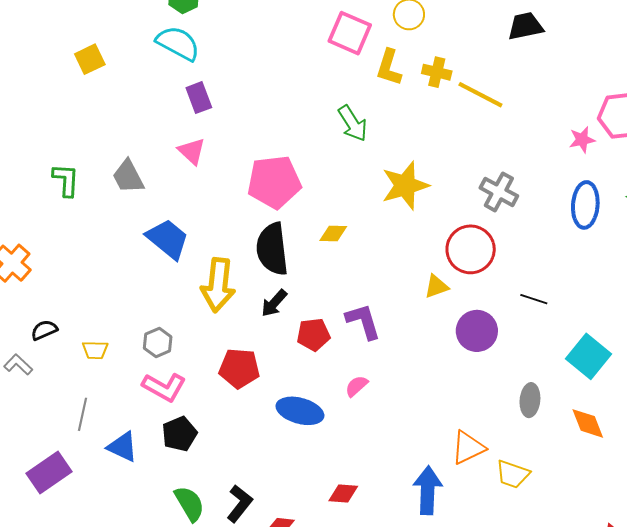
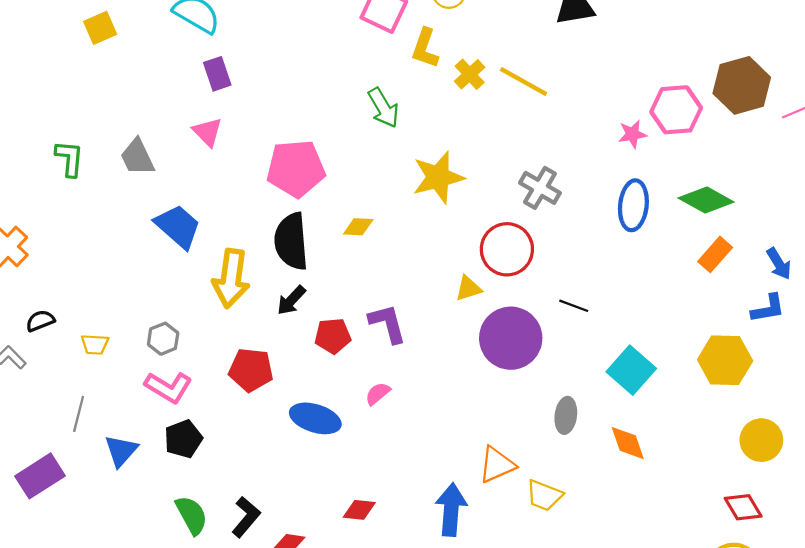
yellow cross: (437, 72) -> (470, 74), moved, turned 32
purple circle: (477, 331) -> (511, 338), size x1.4
blue triangle: (123, 447) -> (121, 451), turned 44

